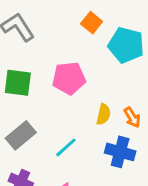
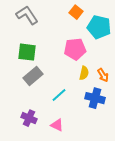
pink pentagon: (69, 78) -> (75, 49), moved
gray rectangle: (21, 135) -> (33, 76), moved

